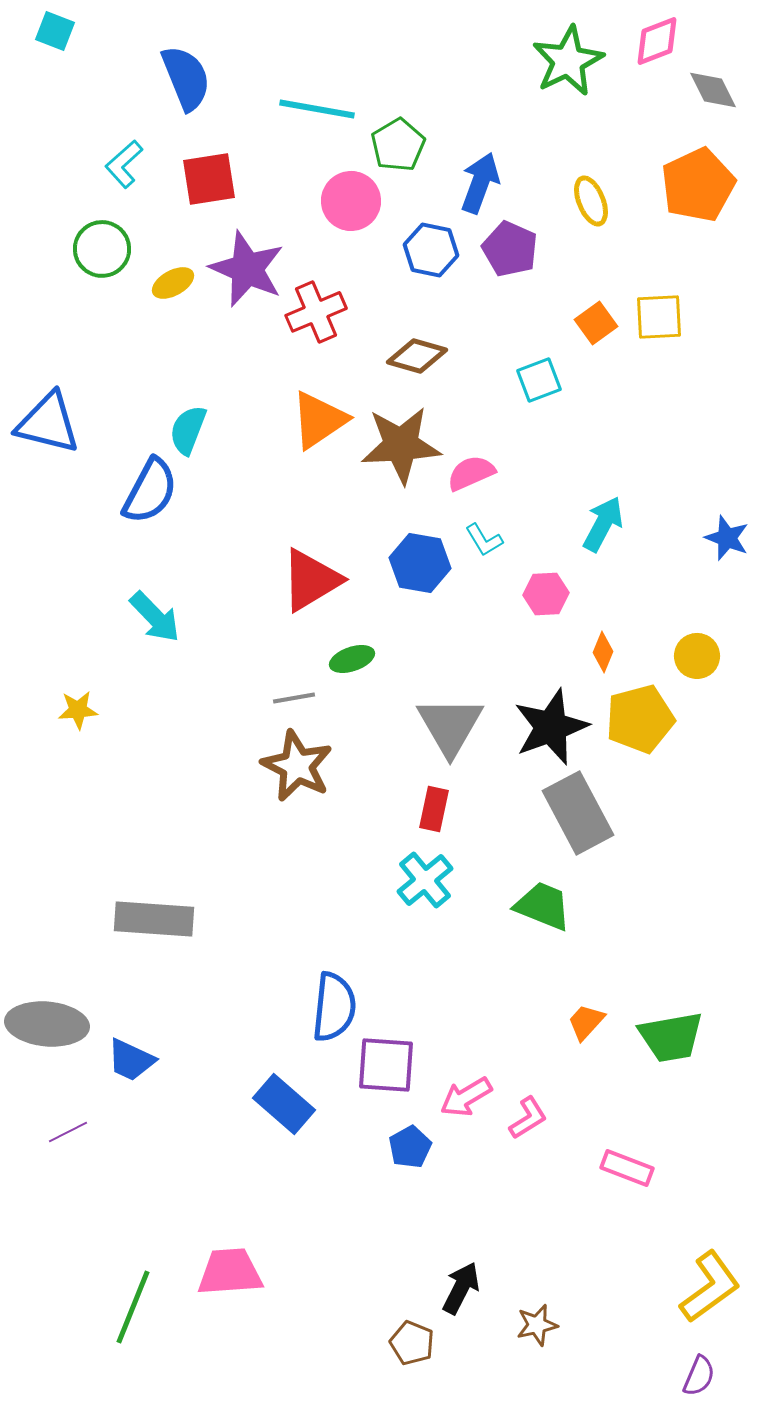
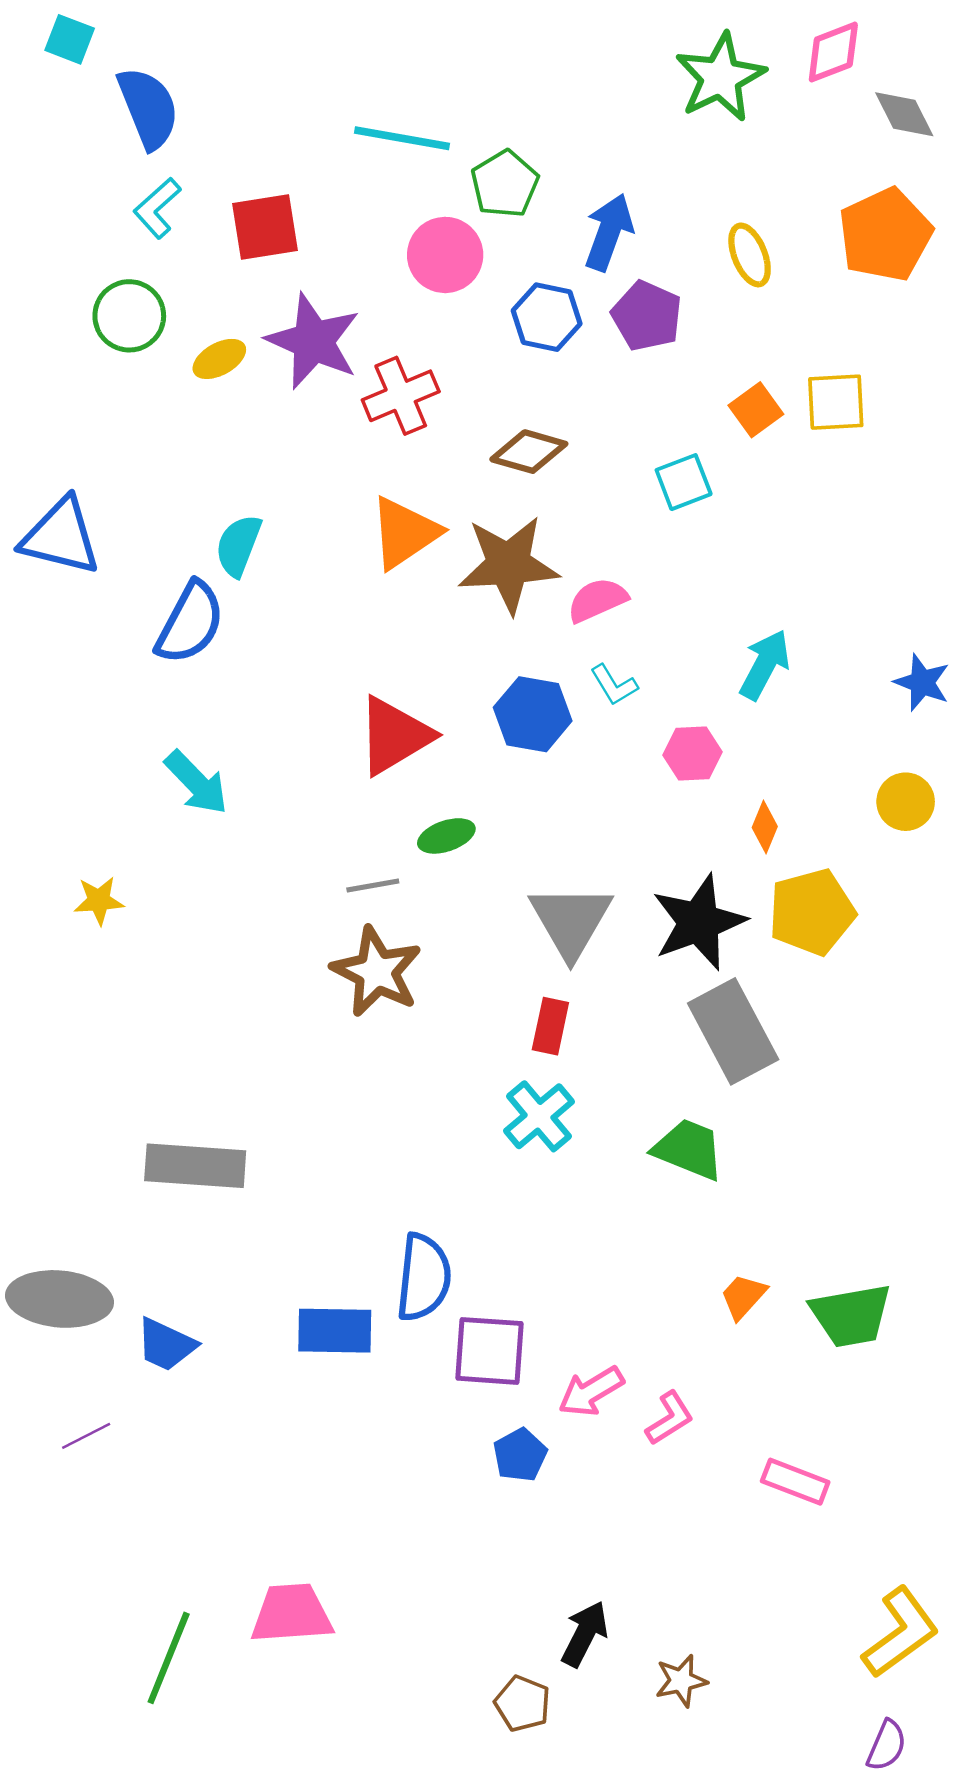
blue semicircle: (186, 78) -> (148, 108), moved
yellow circle: (697, 656) -> (906, 802), moved
blue rectangle: (284, 1104) -> (335, 1331), moved, turned -40

